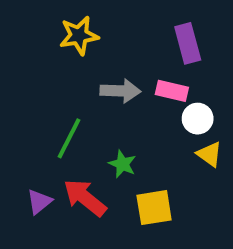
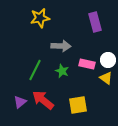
pink rectangle: (172, 91) -> (87, 64), moved
white circle: (198, 119) -> (108, 60), moved
green star: (122, 164) -> (62, 71), moved

